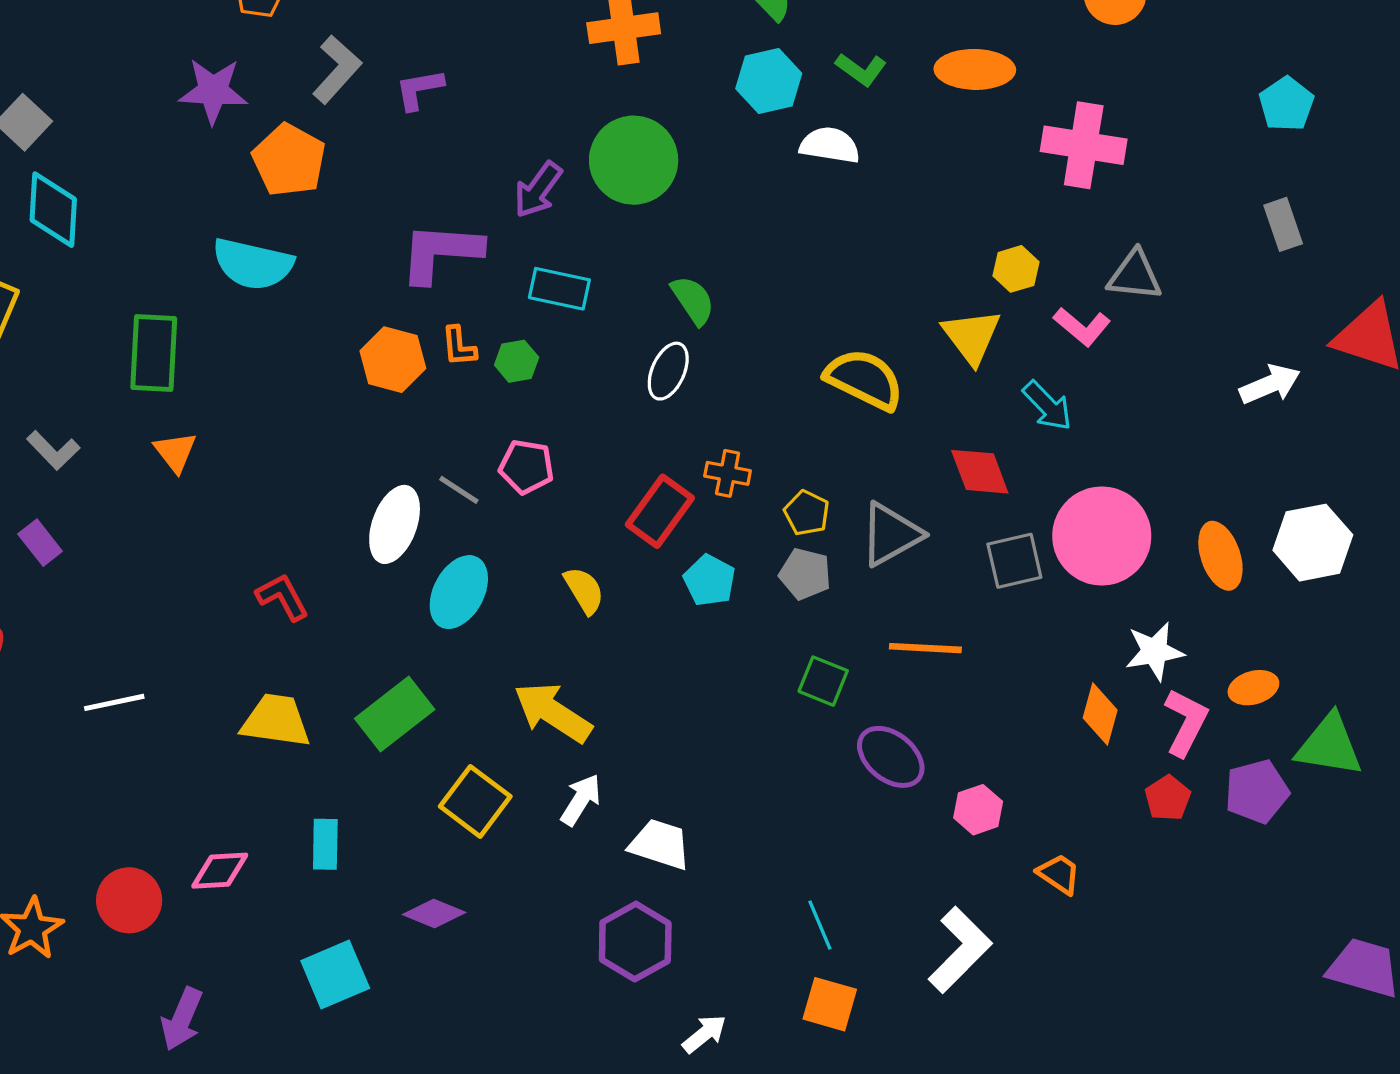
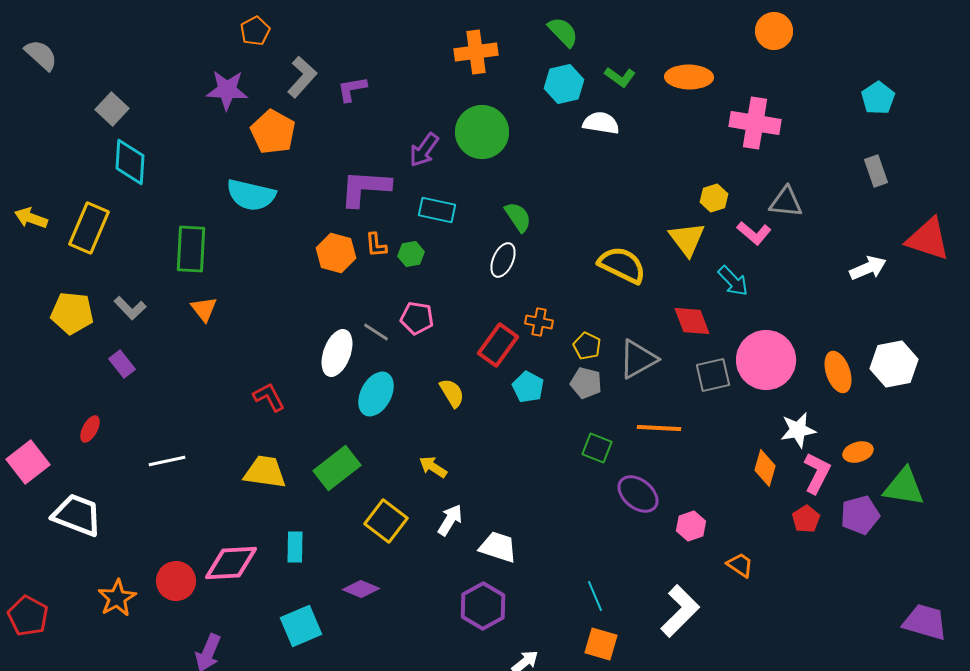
yellow arrow: (553, 712) -> (433, 467), size x0.6
pink diamond: (220, 871) -> (231, 563), size x1.5

